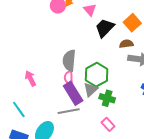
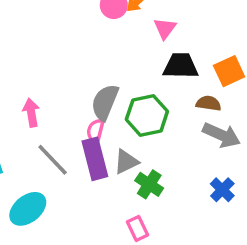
black trapezoid: (105, 28) -> (181, 66), turned 30
green hexagon: (97, 75) -> (147, 115), moved
gray line: (69, 111) -> (53, 160), moved, turned 40

